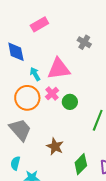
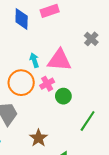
blue diamond: (16, 52) -> (22, 19), moved

